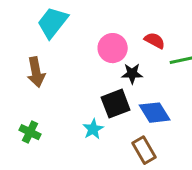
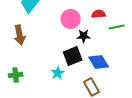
red semicircle: (155, 41) -> (99, 14), turned -32
green cross: (30, 132) -> (16, 75), turned -32

